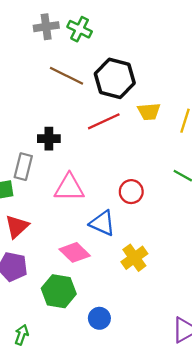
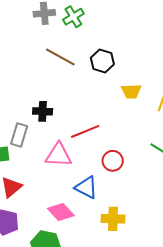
green cross: (80, 29) -> (73, 17), turned 30
black hexagon: (115, 78) -> (102, 61), size x0.7
red line: (104, 121) -> (85, 131), moved
yellow cross: (134, 258) -> (113, 219), turned 35

